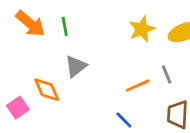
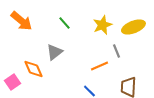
green line: (65, 26) -> (64, 23), moved, turned -32
gray line: (167, 75) -> (116, 51), moved

